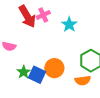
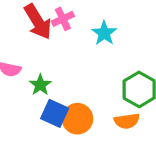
orange circle: (54, 68) -> (77, 119), moved
green star: (24, 72) -> (40, 85), moved

